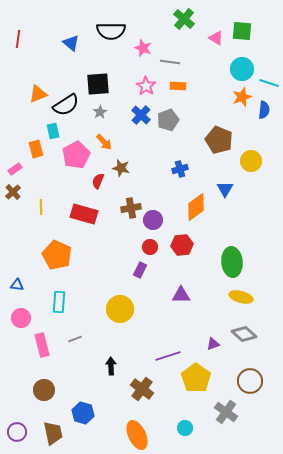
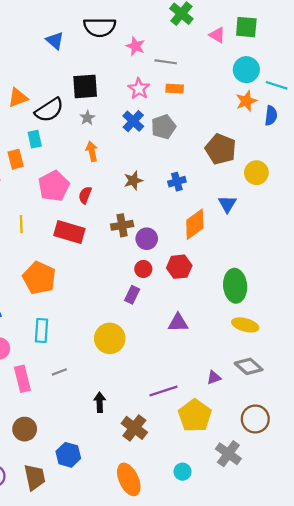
orange arrow: (104, 142) -> (92, 151), turned -150
pink pentagon: (76, 155) -> (54, 186), moved
brown star: (121, 168) -> (133, 180), moved, turned -30

